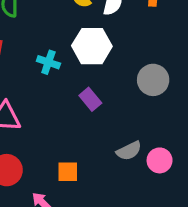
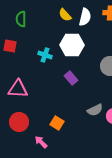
orange square: (68, 172) -> (57, 123), turned 32

